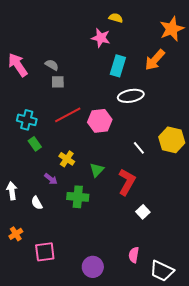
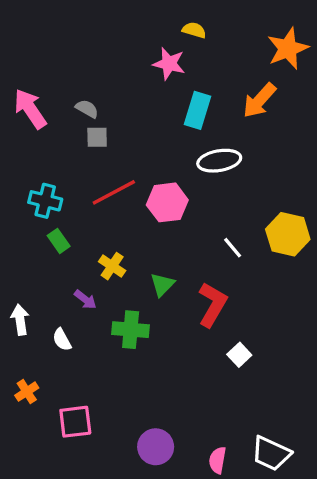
pink semicircle: (134, 255) -> (218, 460), moved

